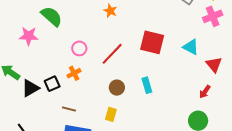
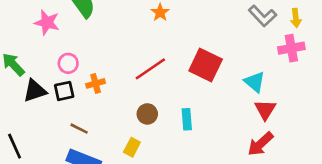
pink circle: (79, 48) -> (68, 63), moved
red triangle: (214, 65) -> (265, 110), moved
red arrow: (205, 92) -> (260, 144), size x1.5

